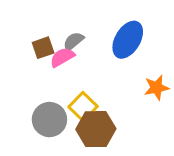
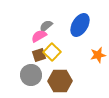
brown square: (43, 48) -> (39, 55), moved
yellow square: (83, 107) -> (52, 52), moved

